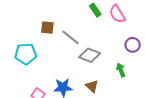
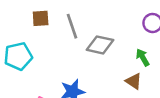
gray line: (70, 37) -> (72, 26), turned 42
brown triangle: (92, 86) -> (134, 81), moved

